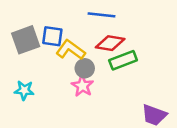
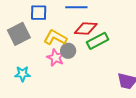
blue square: (52, 36) -> (39, 13), moved
pink star: (83, 86) -> (56, 58), moved

